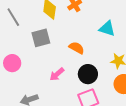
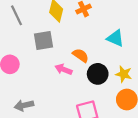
pink arrow: (57, 74) -> (64, 69), moved, turned 56
black circle: (88, 74) -> (98, 74), moved

